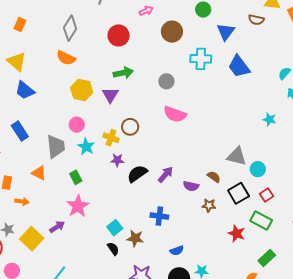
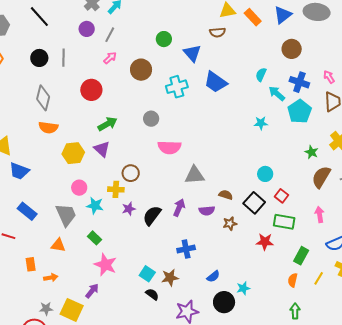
gray triangle: (237, 156) -> (195, 175), moved

